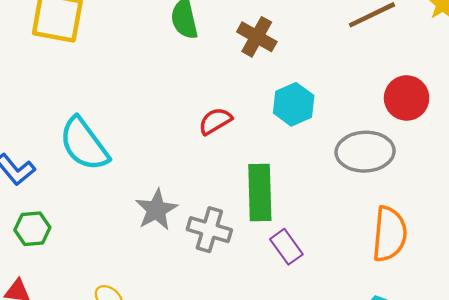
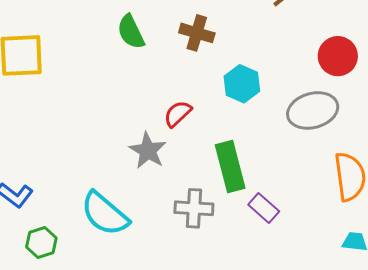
cyan semicircle: (84, 144) -> (105, 214), moved
gray star: (156, 210) -> (148, 151), moved

